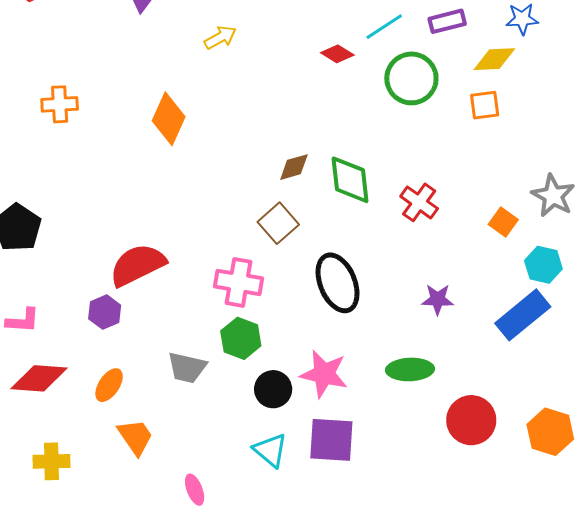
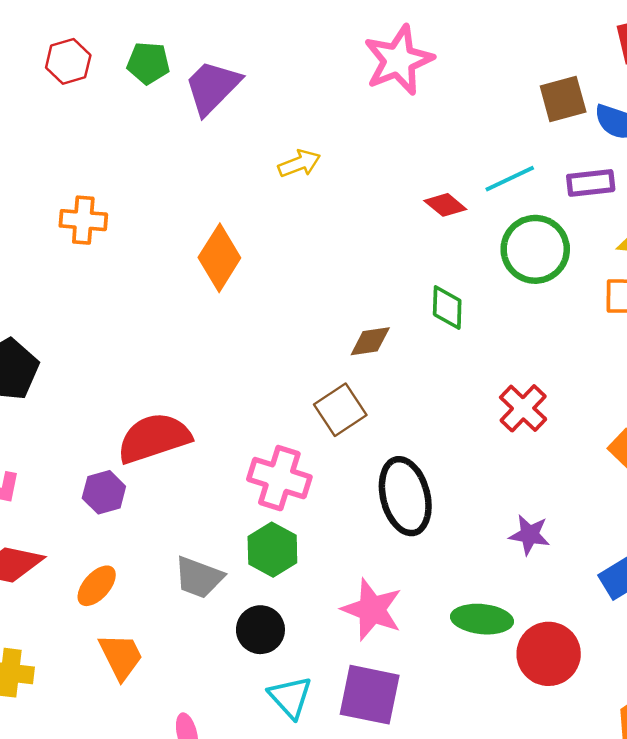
green diamond: (350, 180) -> (447, 308), moved, size x0.7
black circle: (273, 389) -> (260, 630), moved
red circle: (471, 420) -> (549, 654), moved

